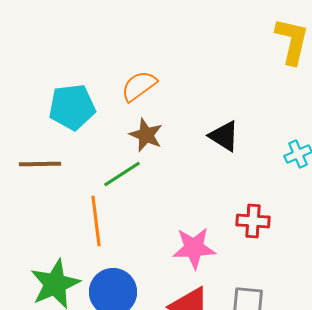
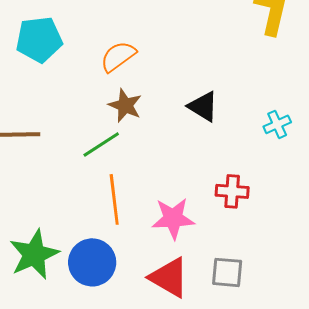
cyan pentagon: (72, 107) -> (39, 39), moved
orange line: (96, 221) -> (114, 199), moved

